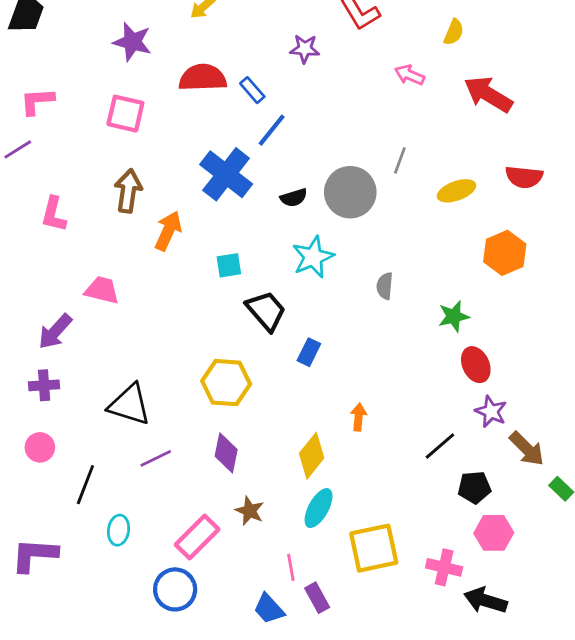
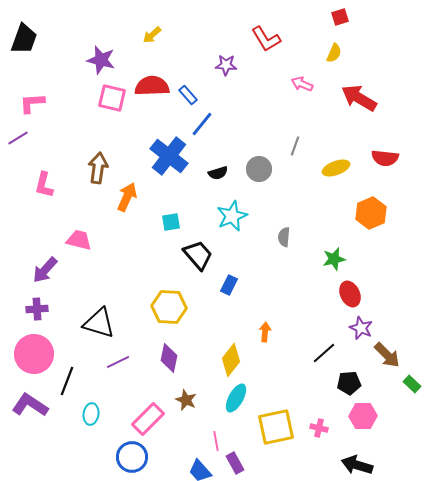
pink square: (125, 114) -> (112, 98), moved
gray circle: (350, 192) -> (259, 169), size x0.7
pink circle: (40, 447) -> (34, 354), size x1.8
purple L-shape: (34, 555) -> (30, 405), moved, turned 30
pink cross: (444, 567) -> (319, 428), moved, size x0.7

